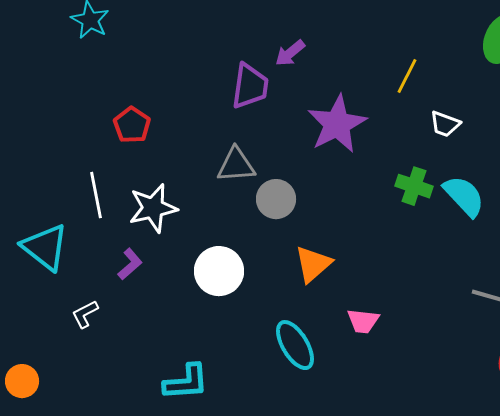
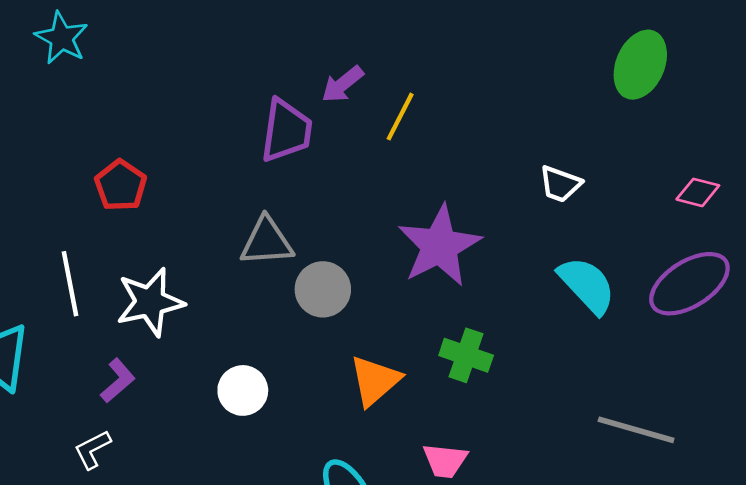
yellow line: (407, 76) -> (400, 117), moved
purple star: (337, 124) -> (439, 246), moved
green cross: (414, 186) -> (466, 355), moved
white circle: (219, 271) -> (243, 390), size x0.7
white L-shape: (85, 314) -> (92, 449), moved

